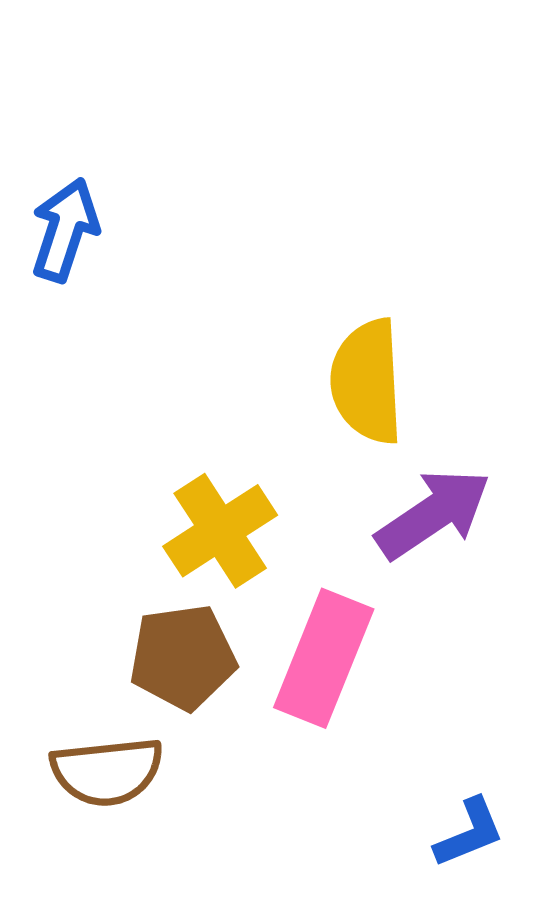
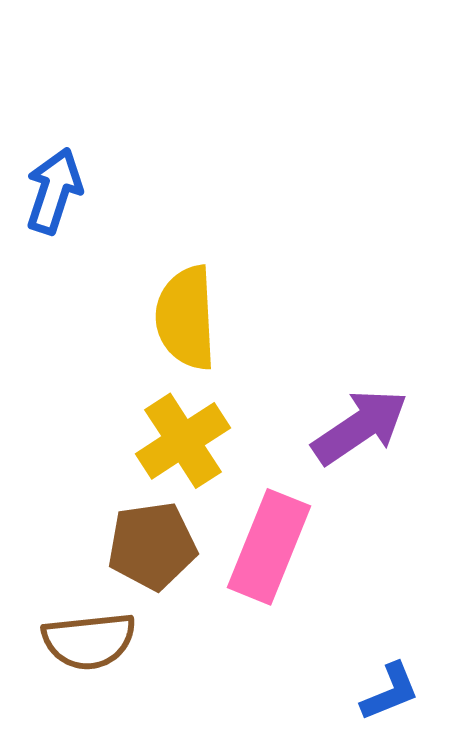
yellow semicircle: (367, 381) -> (186, 318), moved

